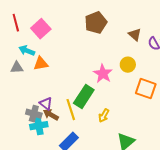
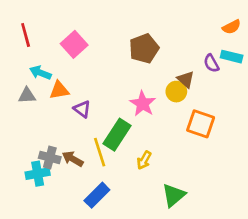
brown pentagon: (96, 23) -> (144, 48), moved
pink square: (41, 29) -> (74, 44), moved
brown triangle: (135, 35) -> (186, 79), moved
purple triangle: (46, 104) -> (82, 109), moved
cyan cross: (39, 126) -> (38, 174), moved

